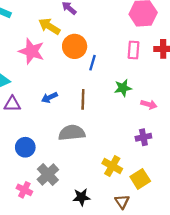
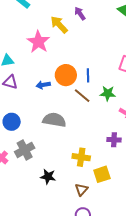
orange circle: (75, 46) -> (66, 75), moved
blue line: (92, 63) -> (88, 75), moved, turned -32
brown line: (83, 99) -> (82, 96), moved, turned -66
yellow cross: (112, 166) -> (81, 157), turned -36

